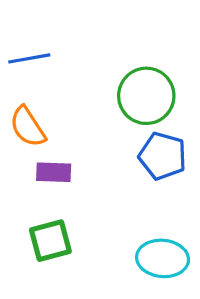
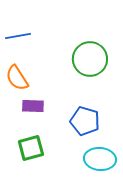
blue pentagon: (163, 156) -> (85, 121), moved

